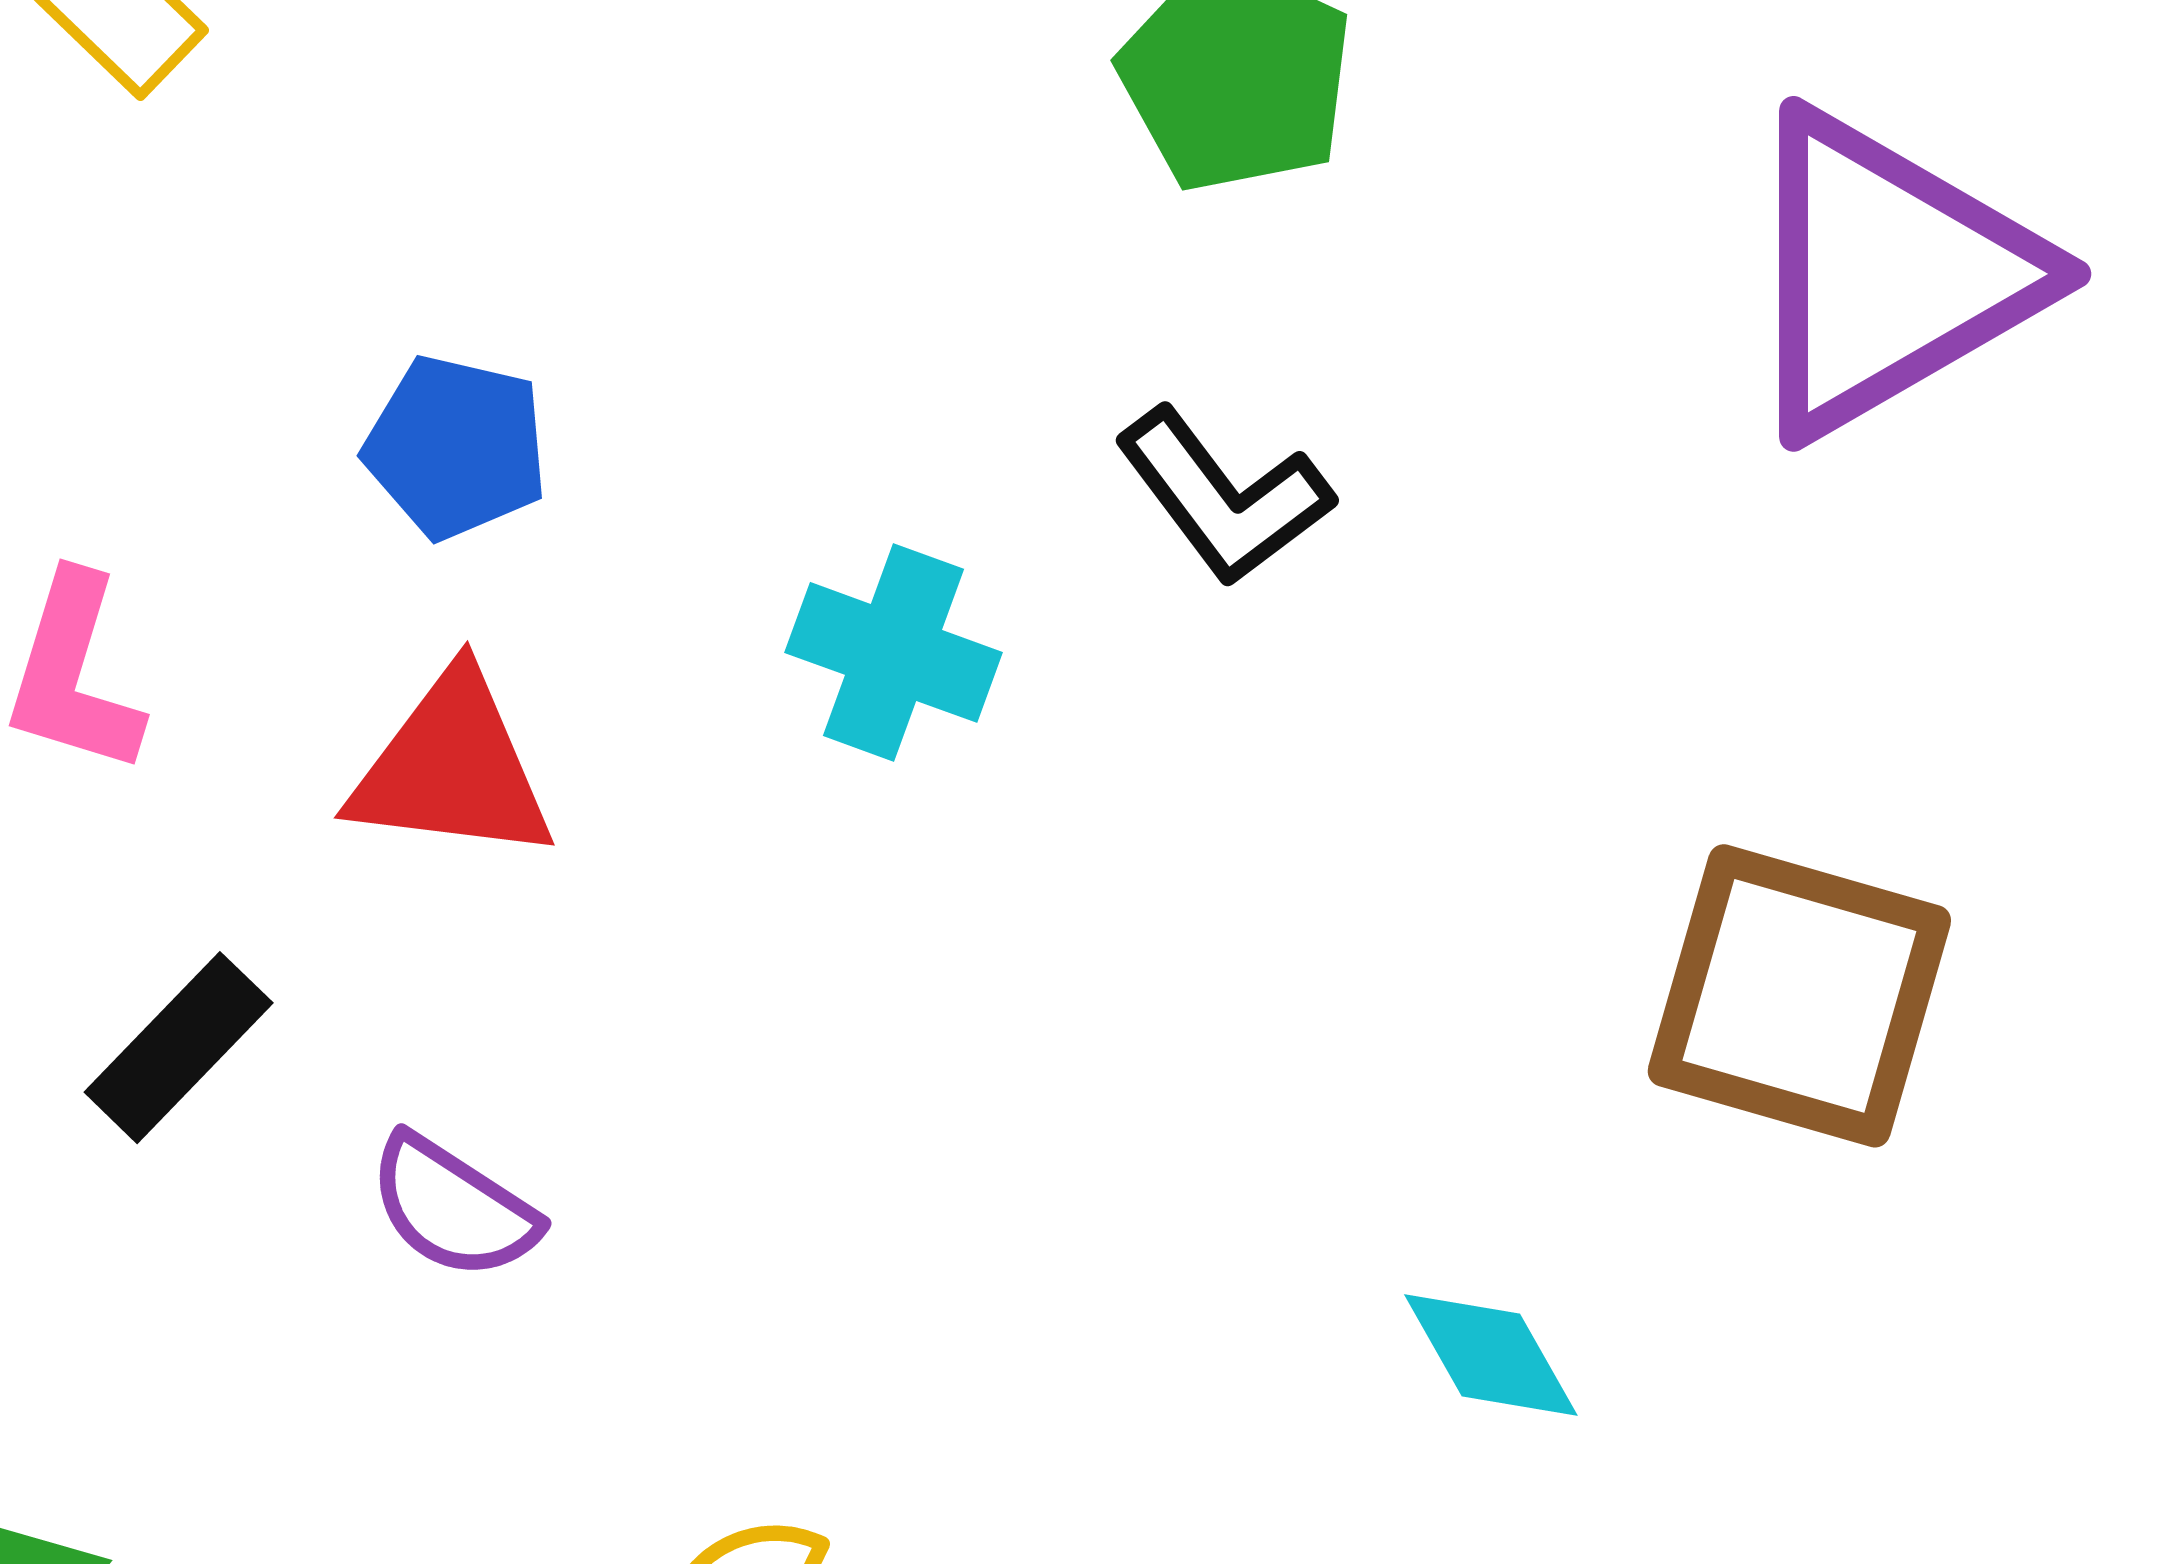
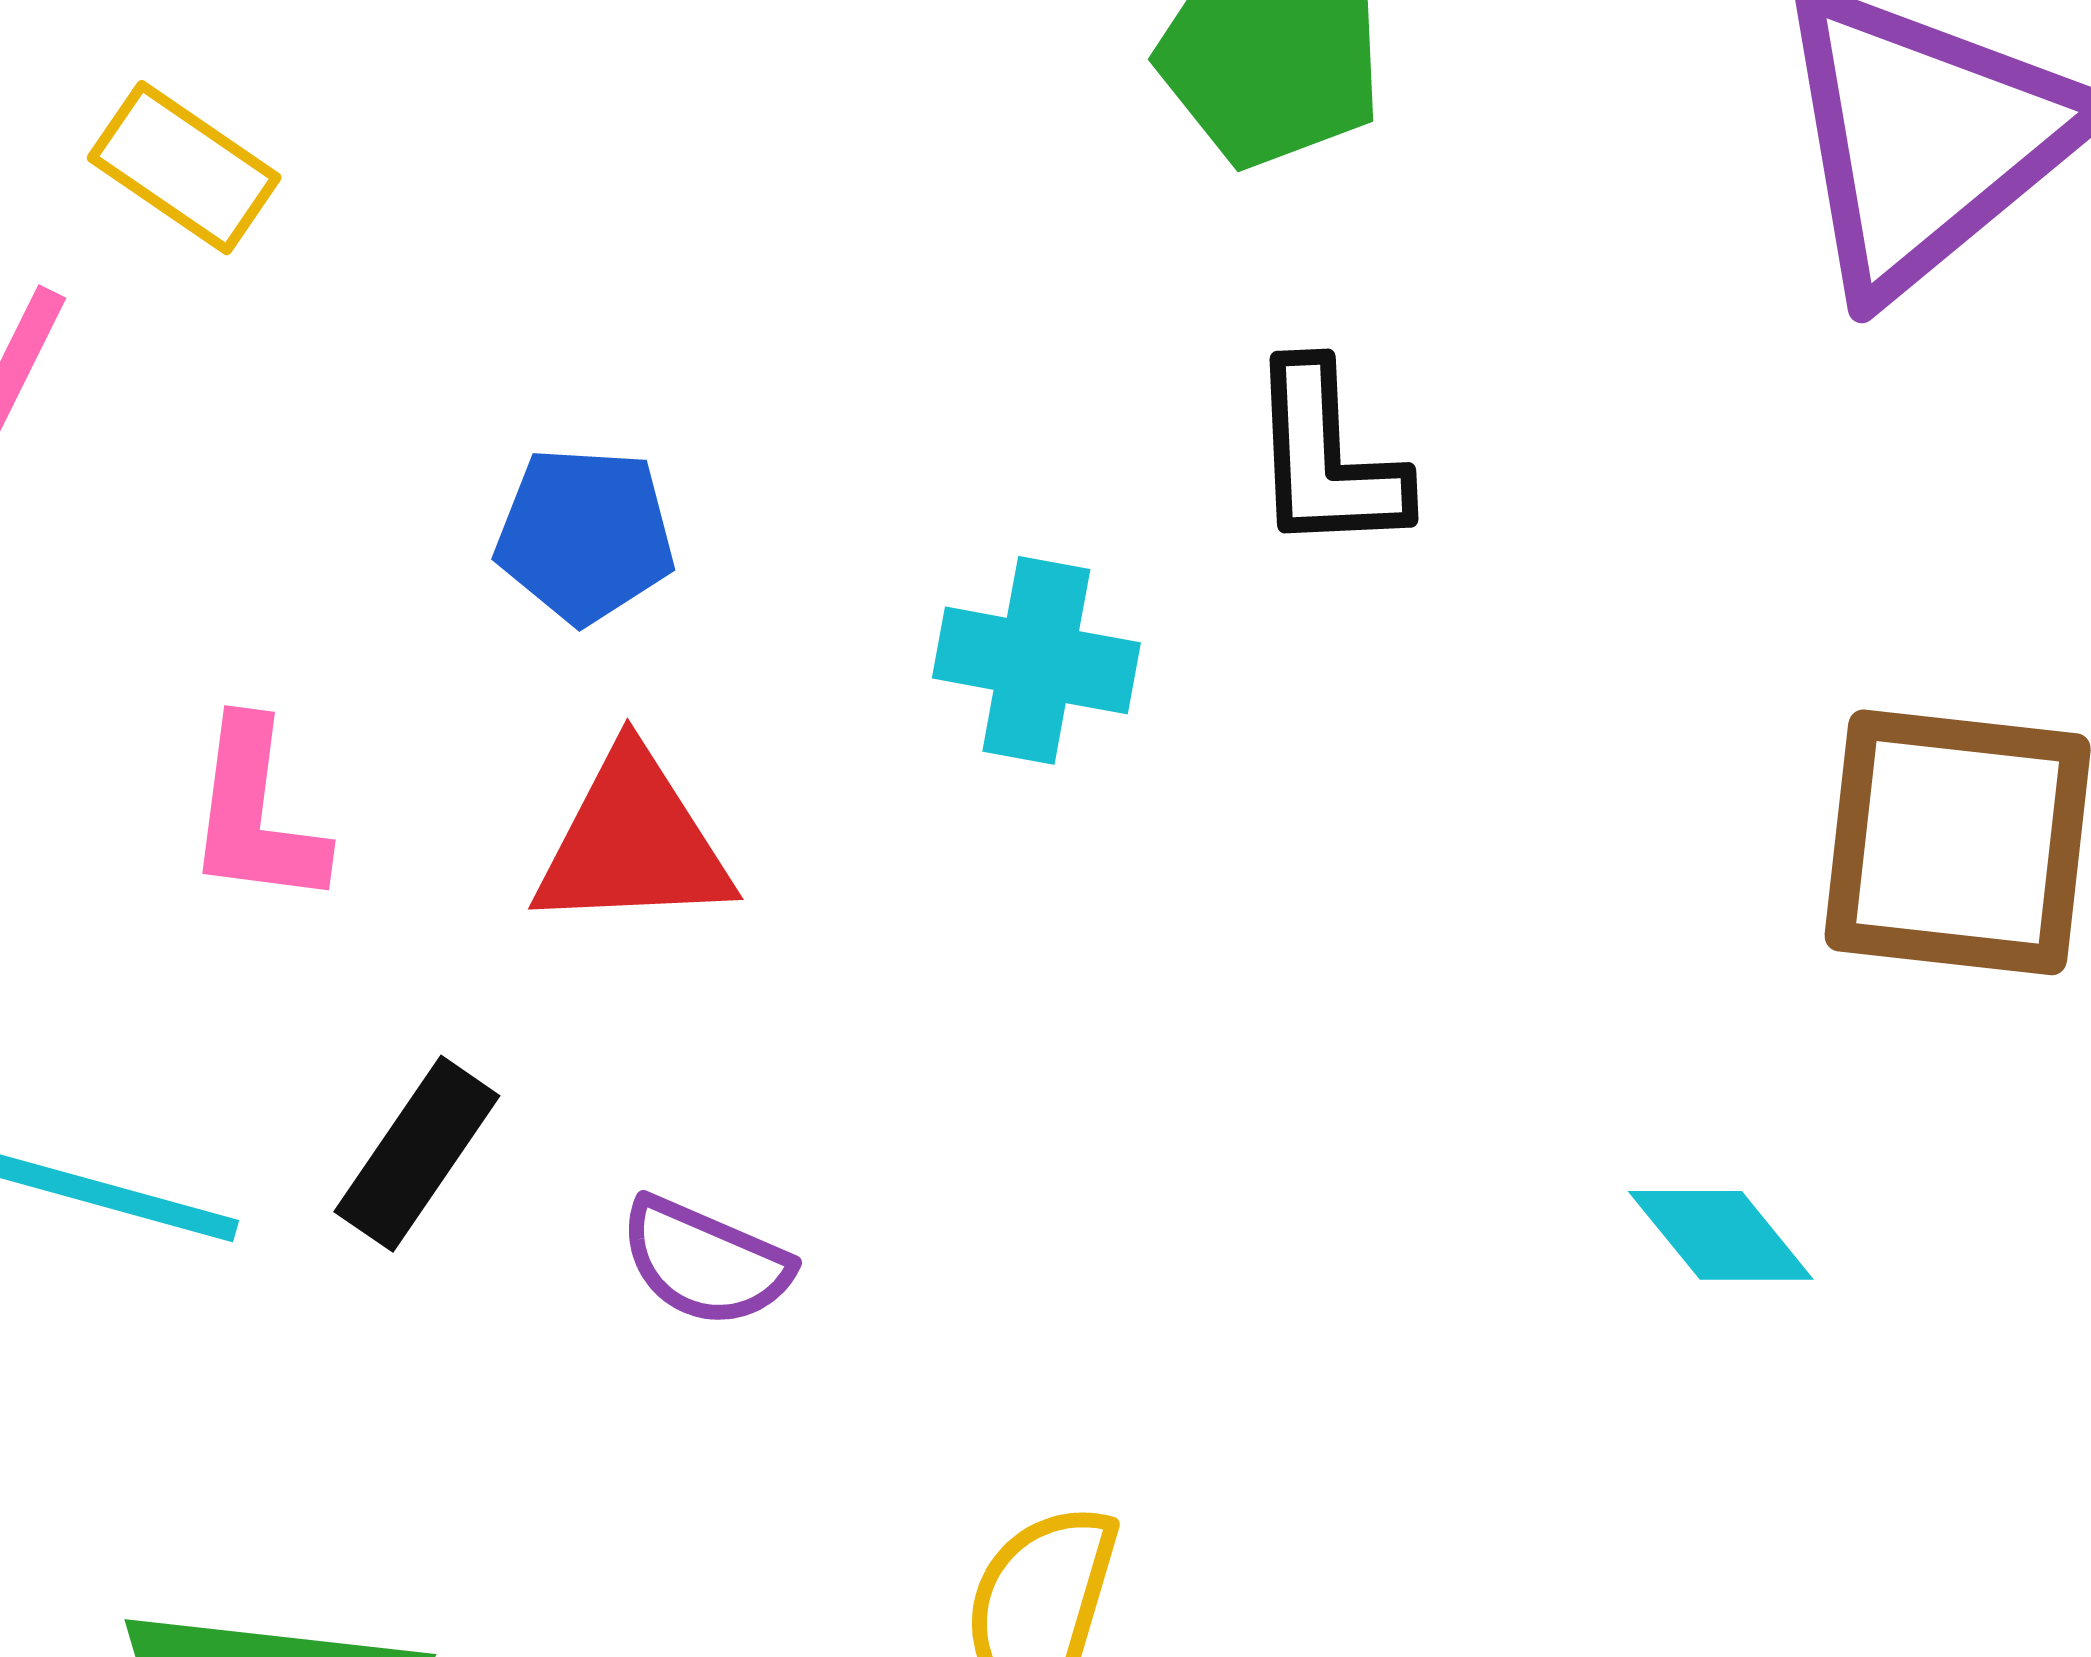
black L-shape: (1224, 497) -> (1327, 458), turned 44

